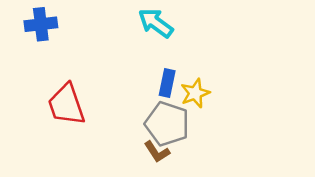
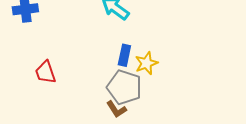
red trapezoid: (66, 105) -> (45, 72), size x0.7

